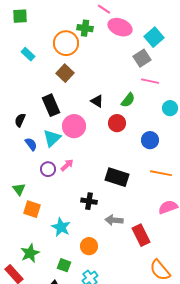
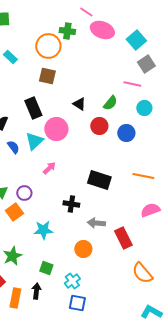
gray square: (142, 58) -> (146, 64), moved
brown square: (65, 73) -> (47, 76), turned -30
cyan circle: (170, 108) -> (144, 108), moved
blue circle: (150, 140) -> (126, 133), moved
purple circle: (48, 169) -> (24, 193), moved
orange square: (32, 209) -> (14, 212), turned 36
cyan star: (61, 227) -> (43, 230), turned -30
orange circle: (89, 246) -> (83, 249), moved

